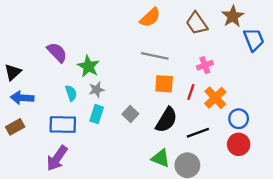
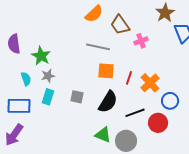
brown trapezoid: (197, 23) -> (120, 25), moved
purple semicircle: (57, 52) -> (14, 44), turned -144
pink cross: (205, 65) -> (141, 41), moved
gray square: (130, 114) -> (77, 97), turned -32
red circle: (239, 144) -> (158, 123), moved

